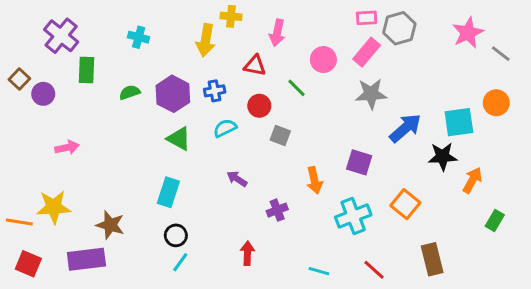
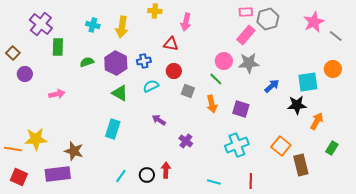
yellow arrow: (206, 40) -> (122, 27), moved
pink circle: (323, 60) -> (224, 61), moved
green line: (297, 88) -> (216, 79), moved
purple circle: (43, 94) -> (25, 74), moved
blue arrow: (405, 128) -> (272, 86), size x0.7
pink arrow: (67, 147) -> (57, 94), moved
orange arrow: (314, 180) -> (212, 104), moved
orange square: (405, 204) -> (281, 146), moved
purple cross: (277, 210) -> (186, 141), turned -32
black circle: (176, 235) -> (147, 175), moved
brown rectangle: (432, 259) -> (301, 165), moved
red line: (374, 270) -> (251, 181), turned 49

